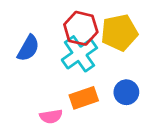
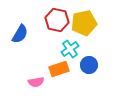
cyan cross: (79, 54) -> (70, 49), moved, size x0.7

